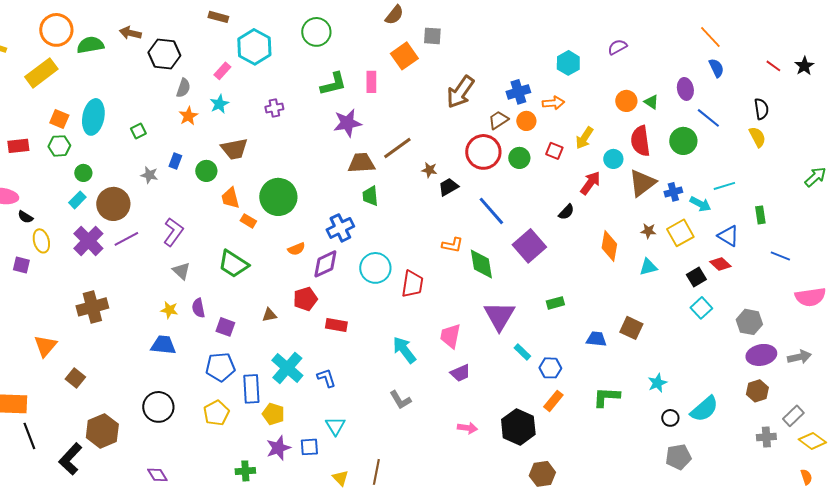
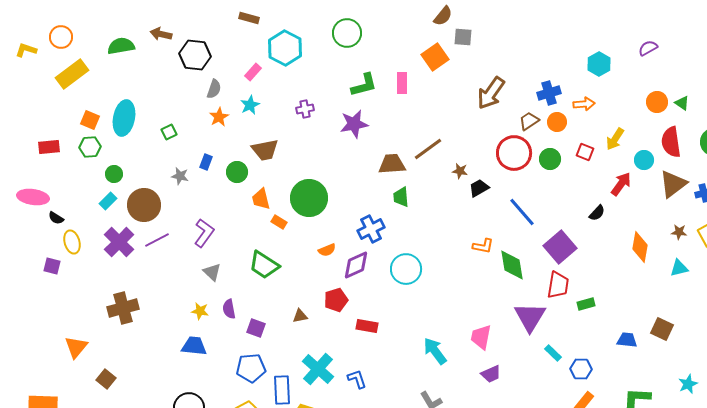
brown semicircle: (394, 15) -> (443, 16), moved
orange circle: (56, 30) -> (61, 37), moved, size x0.7
purple star: (347, 123) -> (354, 124), moved
red trapezoid: (412, 284) -> (558, 285), moved

